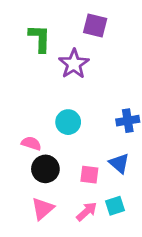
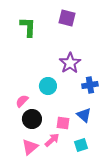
purple star: (74, 64) -> (70, 63), moved
pink semicircle: (31, 143) -> (22, 101), turned -64
pink arrow: (87, 211) -> (52, 140), moved

